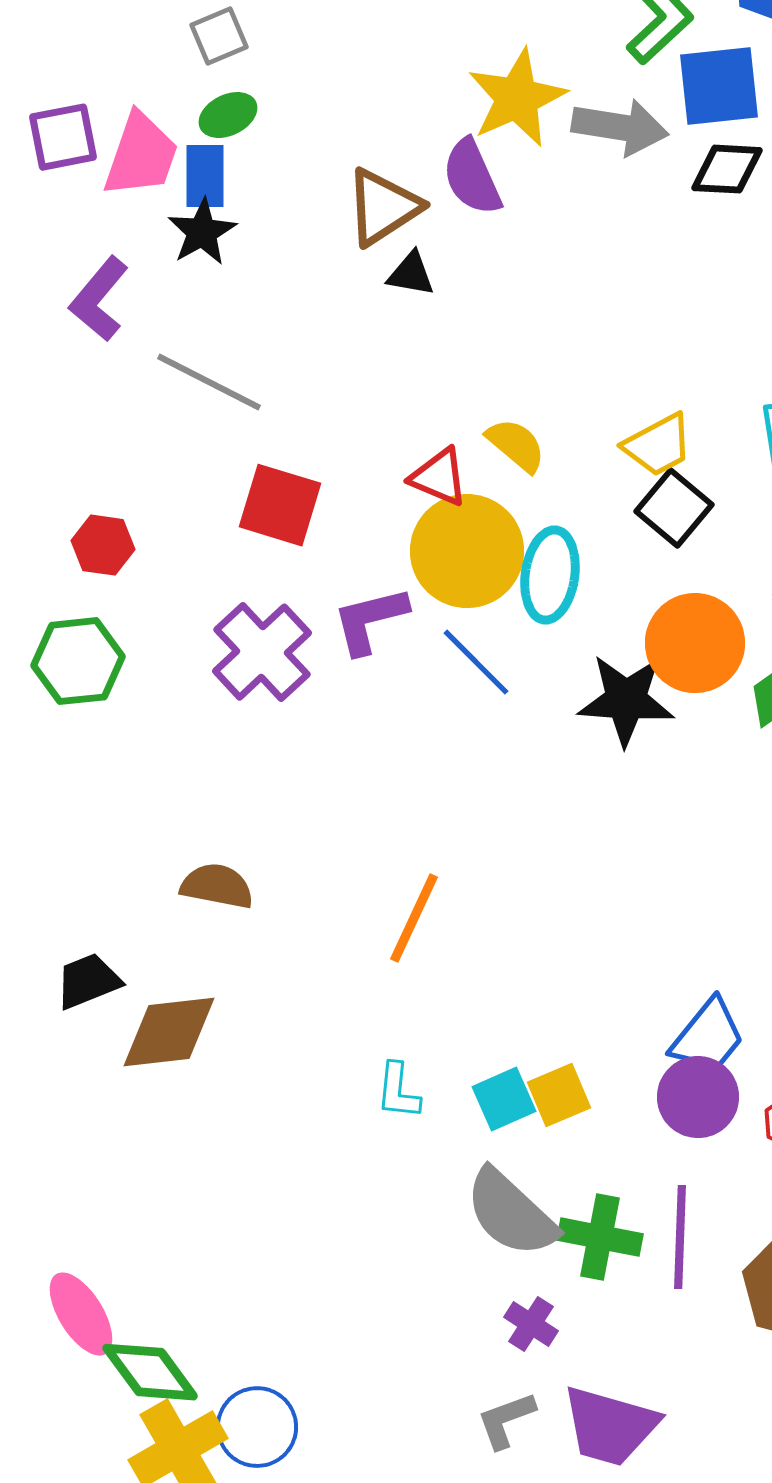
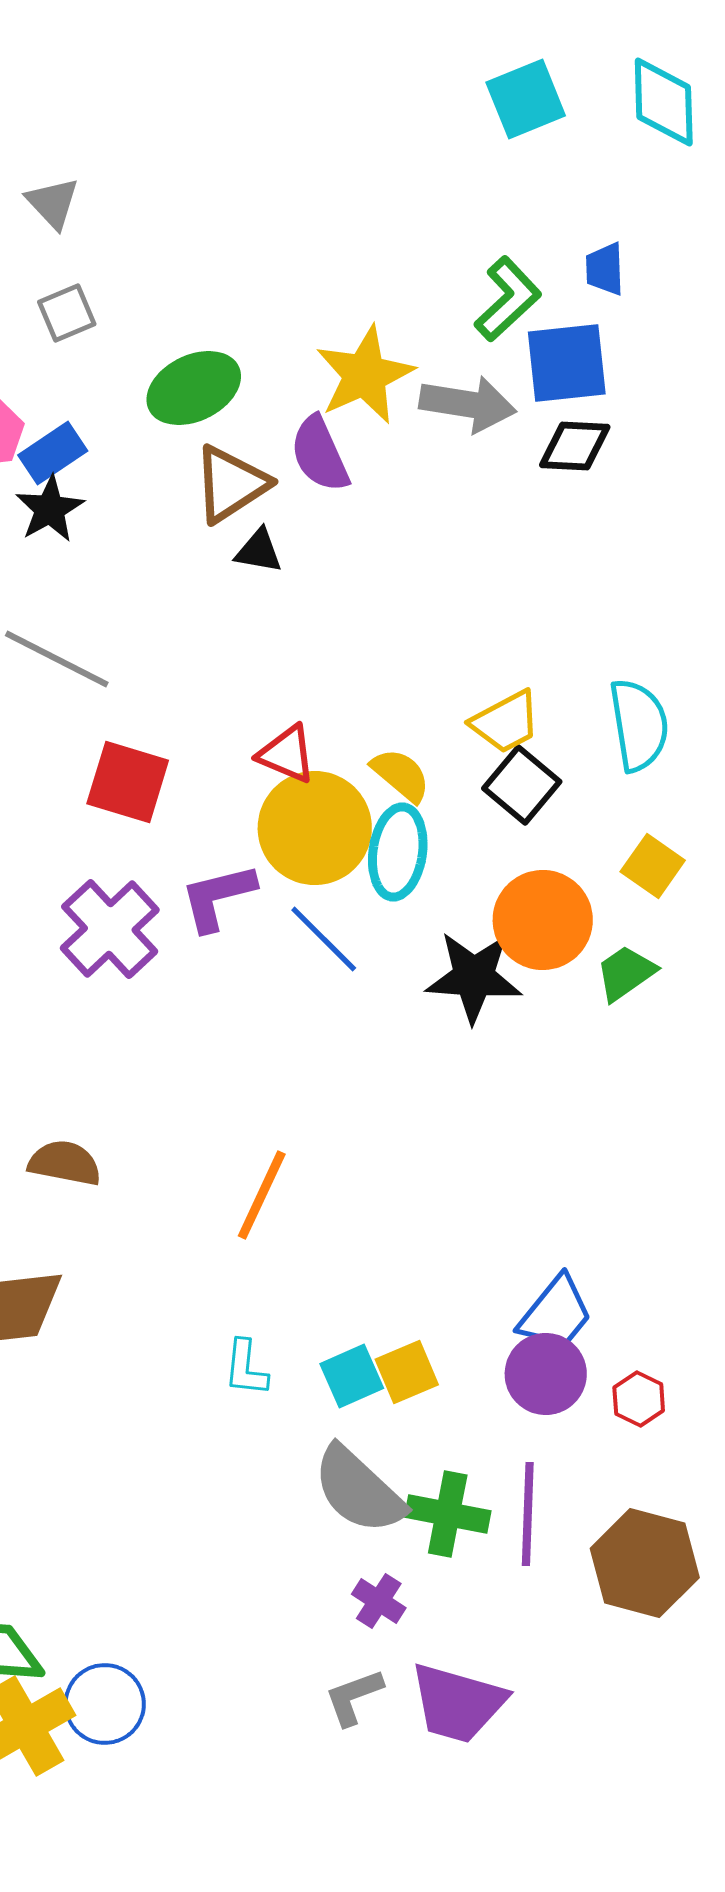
green ellipse: (228, 115) -> (194, 388), moved, size x1.6
blue rectangle: (205, 176) -> (53, 453), turned 56
yellow semicircle: (516, 445) -> (401, 775), moved

